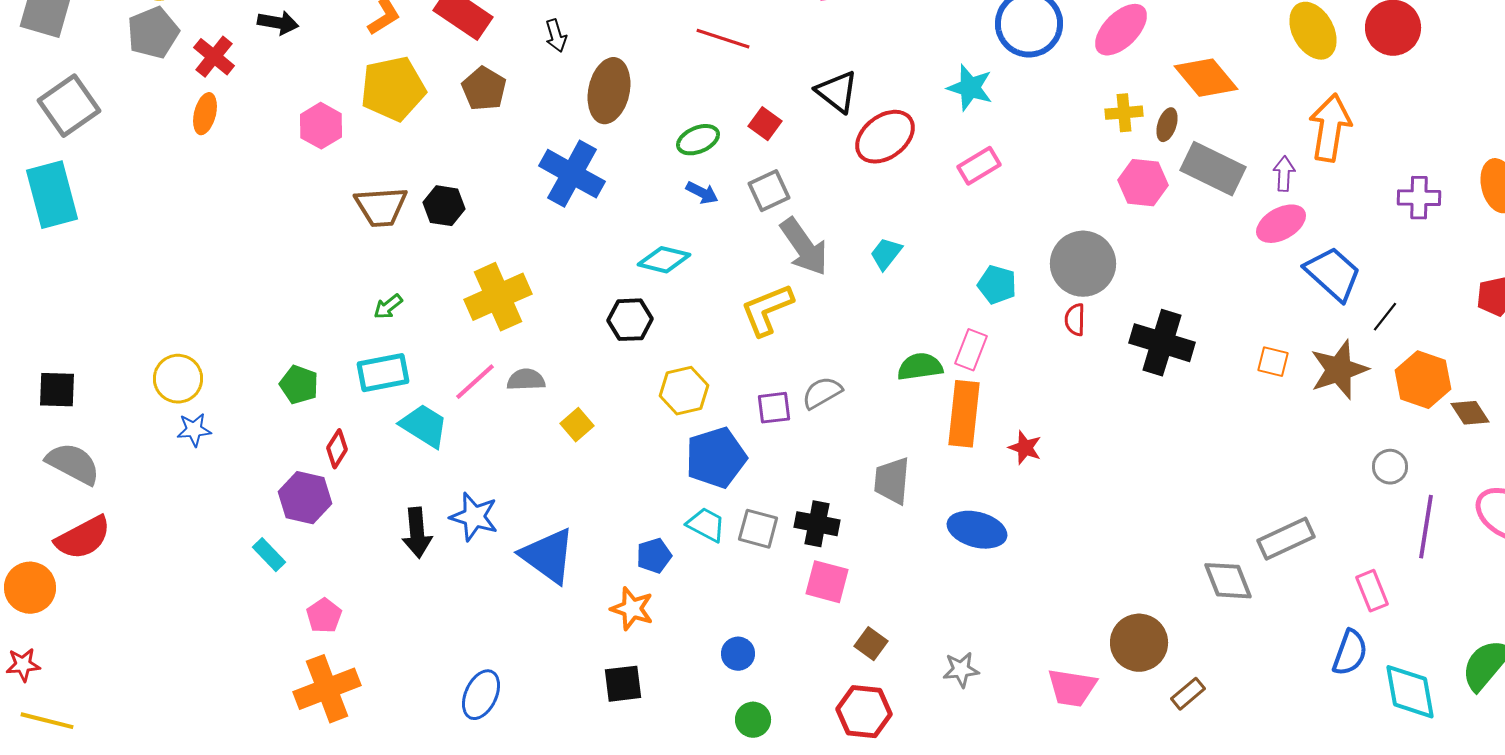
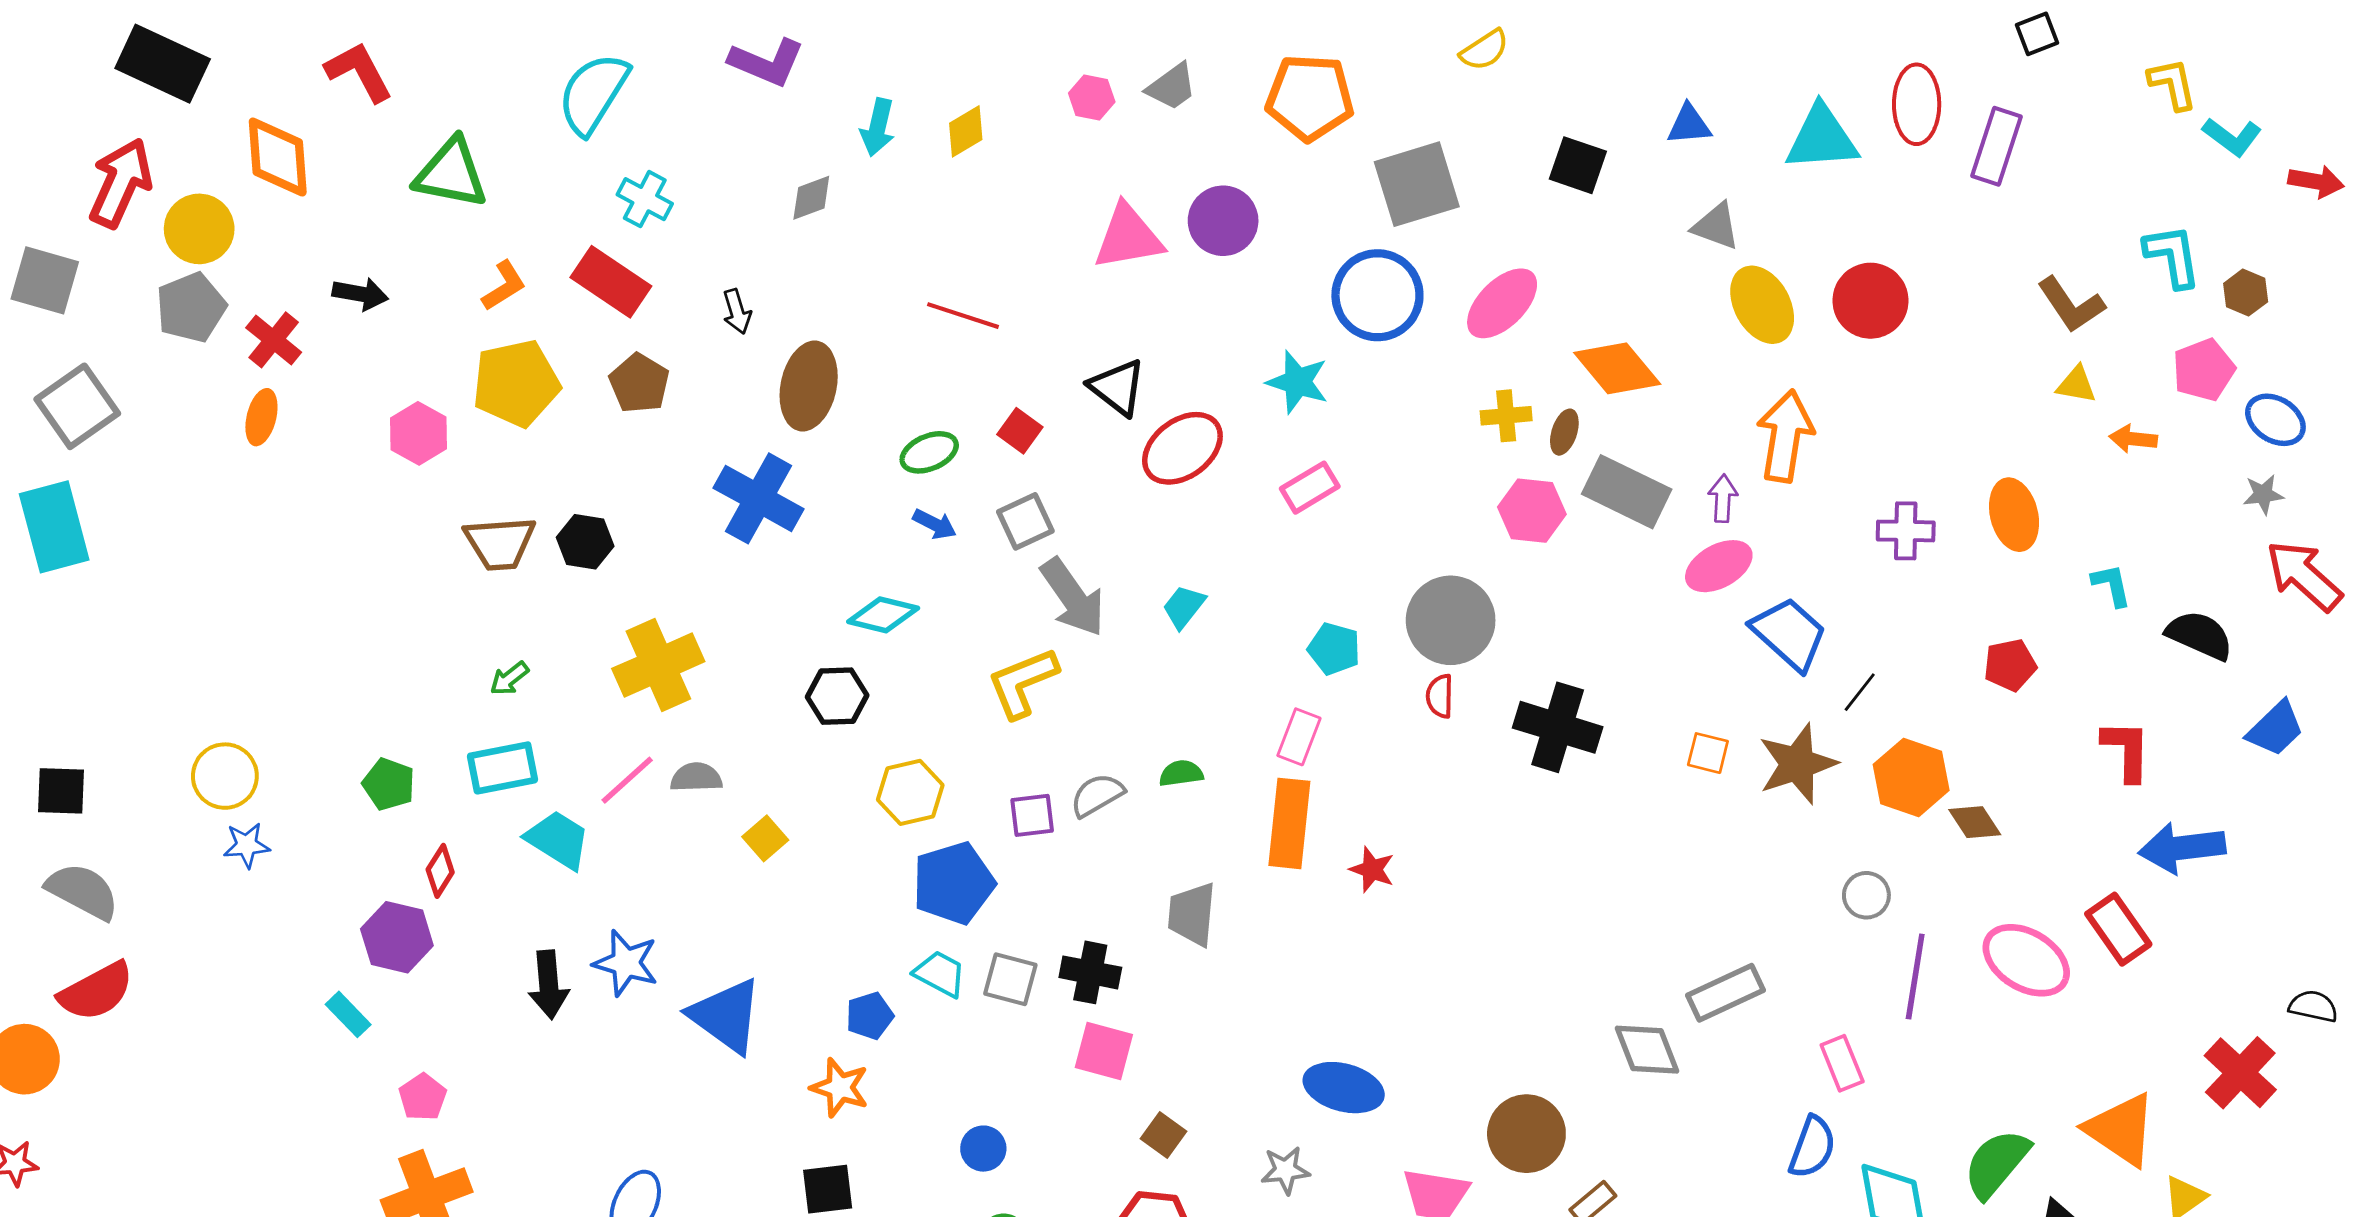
green semicircle: (920, 367) -> (1181, 773), moved, size x0.7
blue ellipse: (977, 530) -> (1344, 1088), moved

